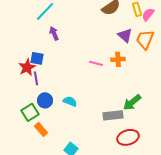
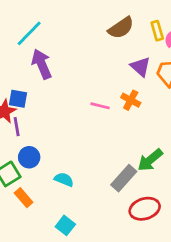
purple arrow: (54, 33) -> (42, 64), size x1.5
orange cross: (118, 59) -> (131, 100), turned 32
cyan semicircle: (70, 101) -> (64, 180), moved
gray rectangle: (113, 115) -> (124, 178), turned -42

